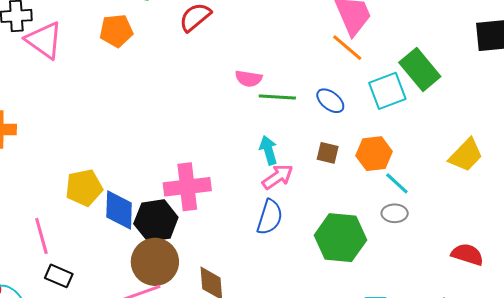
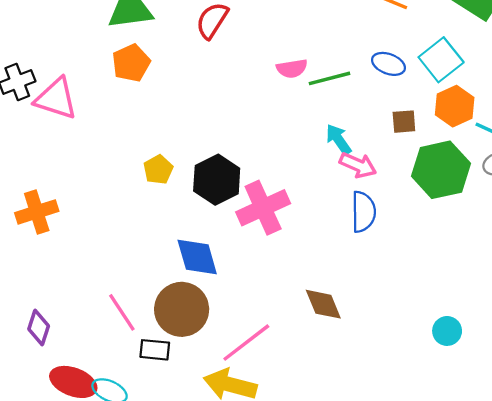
cyan square: (387, 91) -> (441, 60), moved
pink arrow: (278, 177) -> (358, 165), turned 76
yellow pentagon: (84, 188) -> (158, 170), moved, size x0.7
black hexagon: (156, 221) -> (217, 180), moved
green hexagon: (340, 238) -> (441, 170), moved
brown circle: (155, 262) -> (182, 309), moved

